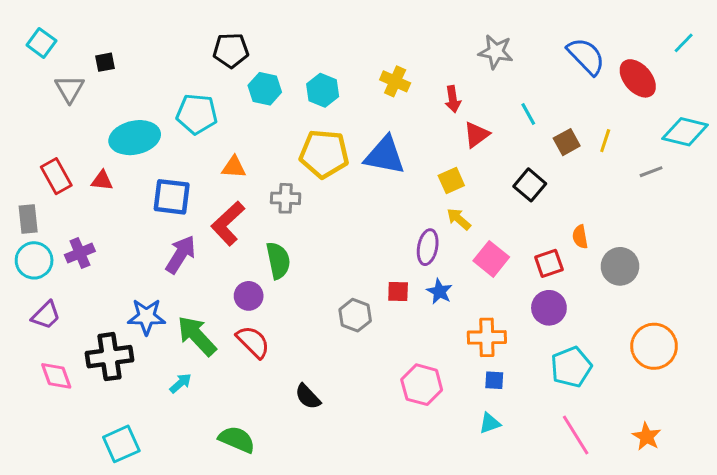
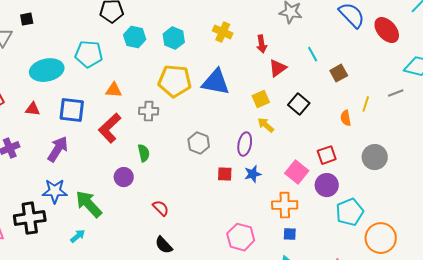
yellow line: (605, 141) -> (366, 104), moved
red triangle: (102, 181) -> (33, 109), moved
black square: (530, 185) -> (299, 104), moved
orange semicircle: (580, 237) -> (346, 118), moved
purple arrow: (181, 255) -> (58, 149), moved
pink square: (491, 259) -> (297, 172), moved
green semicircle: (278, 260) -> (144, 153), size x0.7
blue star: (439, 291) -> (253, 174), turned 30
gray hexagon: (355, 315) -> (199, 143), moved
red semicircle: (253, 342) -> (161, 208), moved, size x0.7
orange circle: (654, 346) -> (381, 238), moved
cyan pentagon: (571, 367) -> (350, 212), moved

